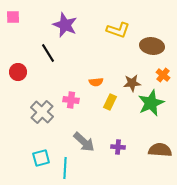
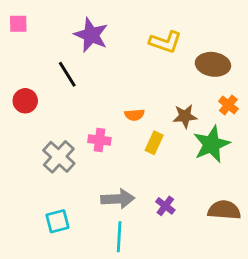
gray arrow: (84, 142) -> (118, 199), turned -45
purple cross: (118, 147) -> (165, 206), turned 32
cyan line: (65, 168) -> (119, 237), moved

